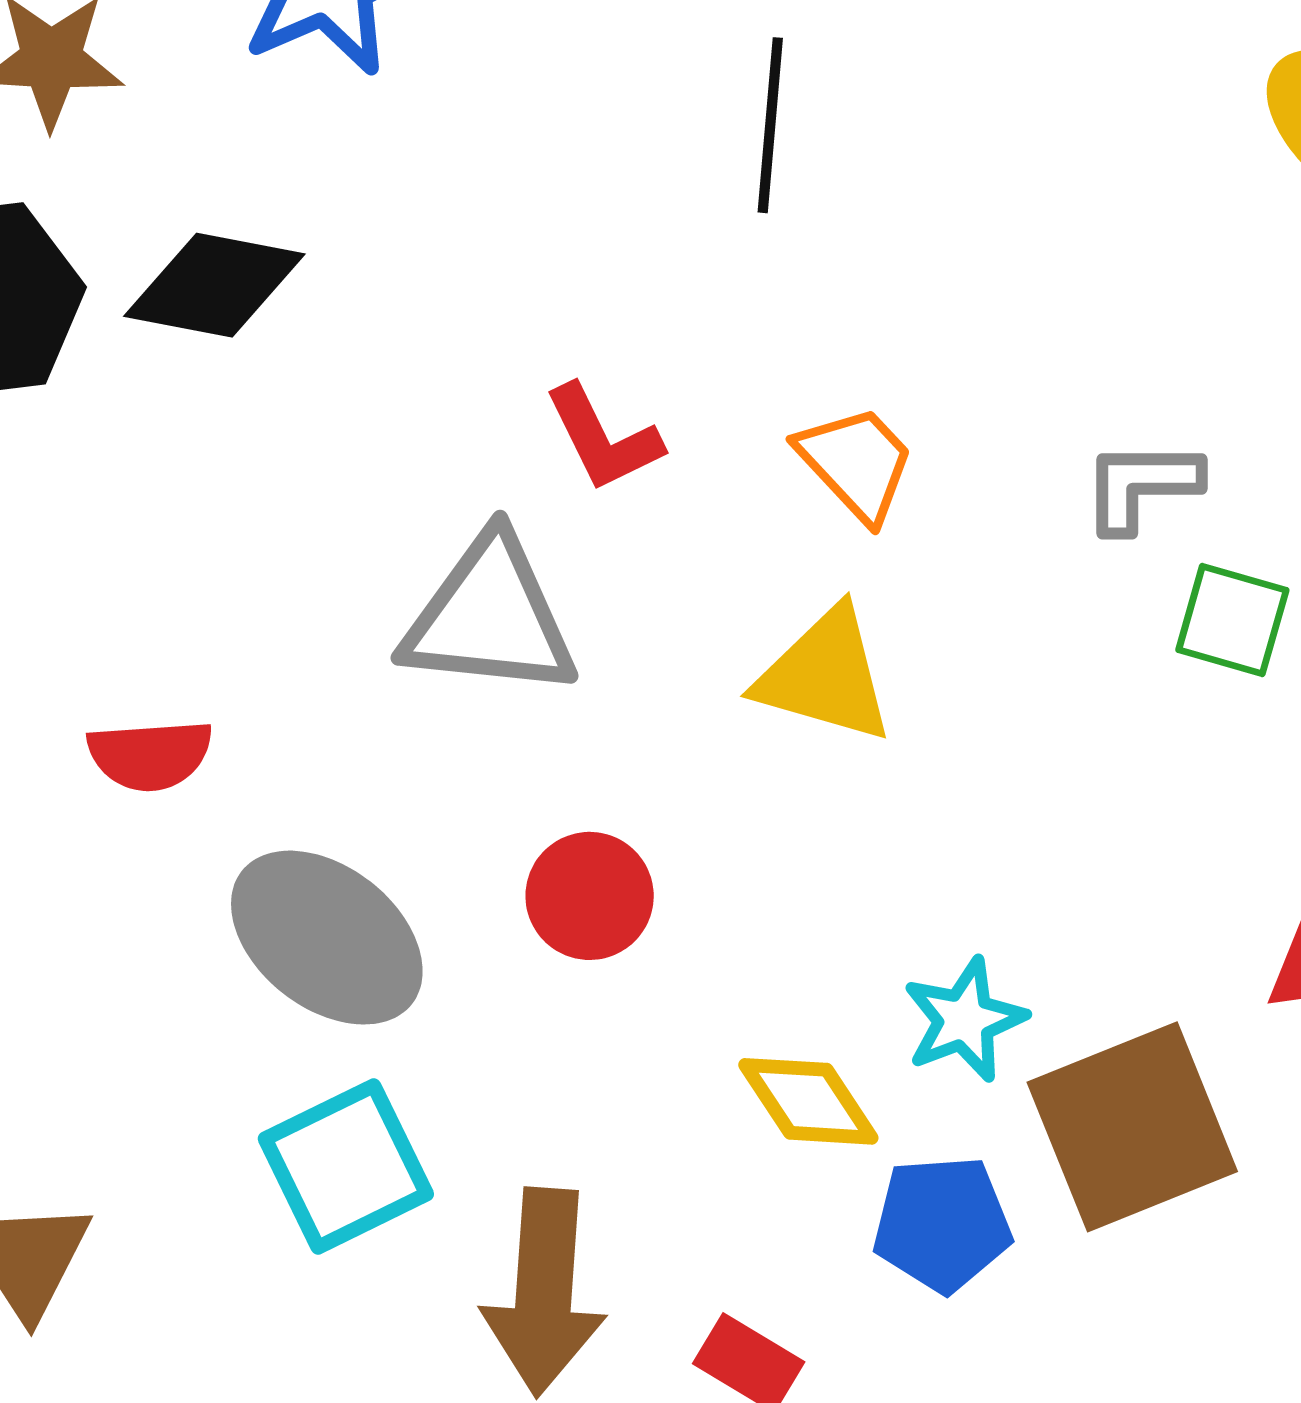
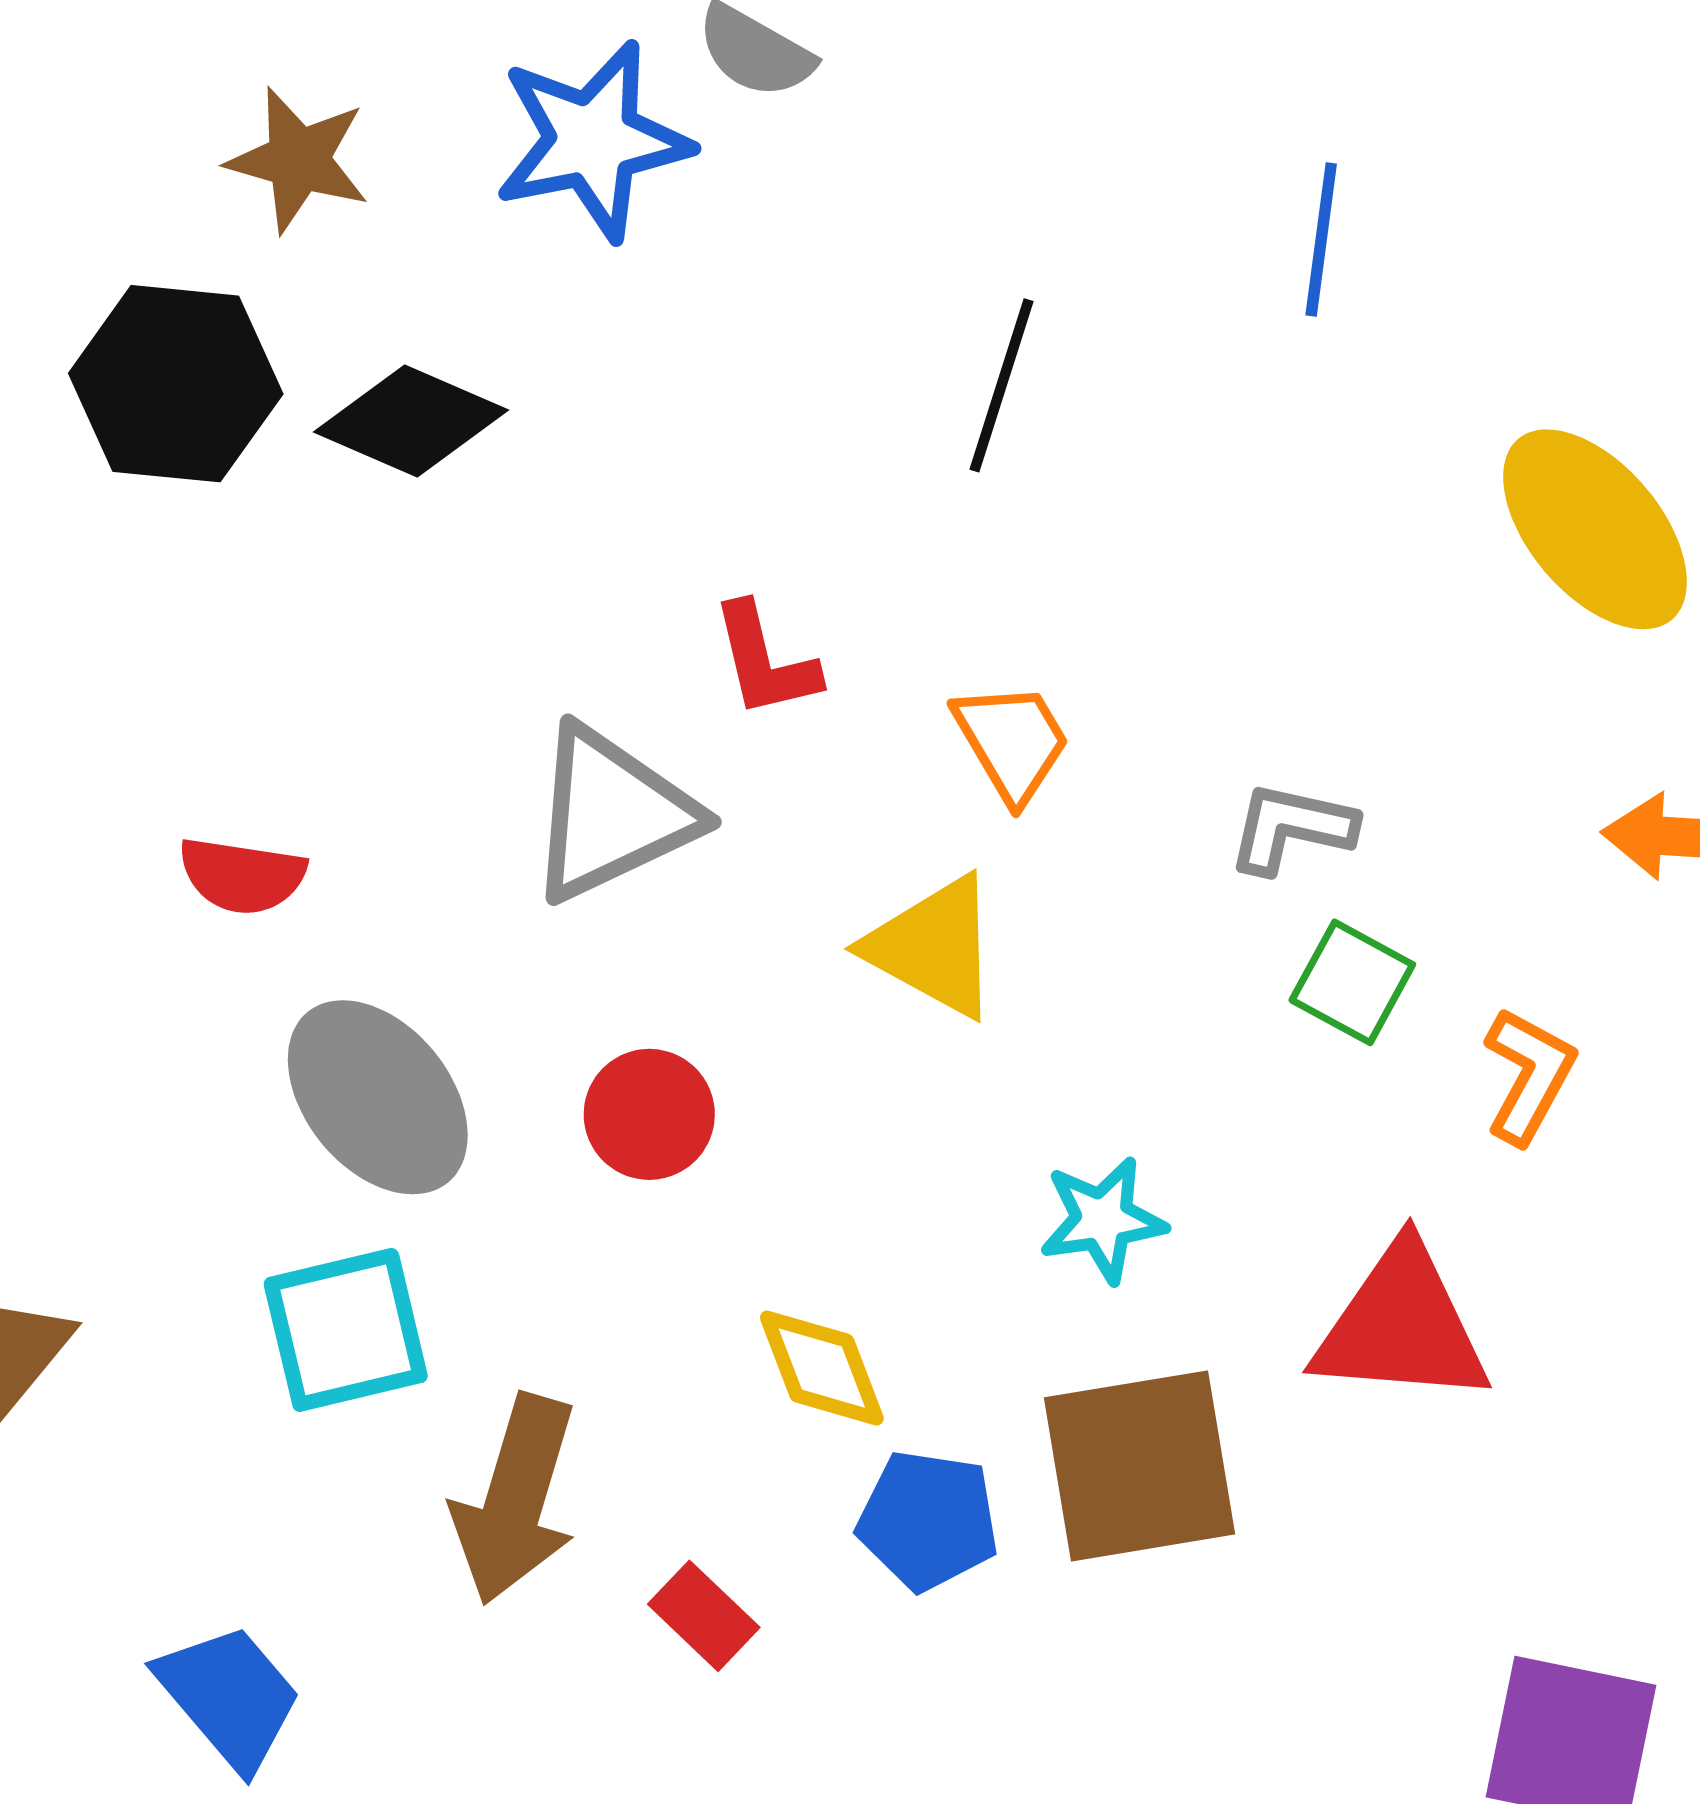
gray triangle: (490, 617) -> (612, 814), turned -44
cyan star: (965, 1020) -> (1103, 1220), moved

